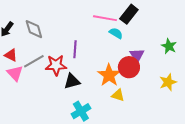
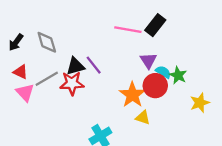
cyan semicircle: (116, 33) -> (163, 72), moved
green star: (169, 46) -> (178, 75), moved
purple line: (75, 49) -> (94, 65), turned -42
purple triangle: (137, 55) -> (148, 61), moved
black triangle: (72, 81) -> (75, 66), moved

